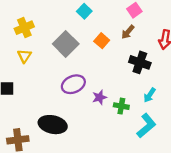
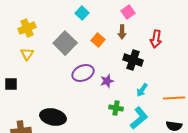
brown arrow: (128, 32) -> (122, 32), turned -40
purple ellipse: (73, 84) -> (83, 73), moved
purple star: (99, 97) -> (107, 81), moved
green cross: (121, 106) -> (116, 108), moved

